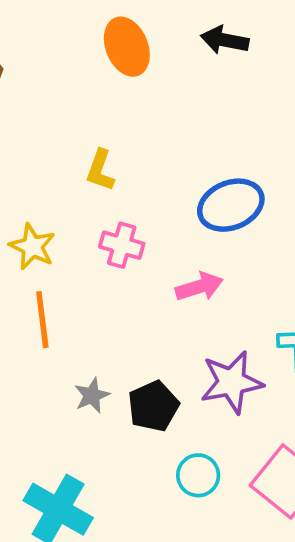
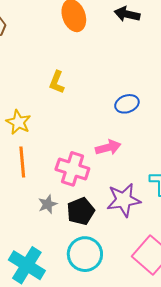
blue ellipse: (231, 205) -> (127, 104), size x0.7
pink cross: (122, 245) -> (72, 169), moved, size x1.4
cyan circle: (198, 475) -> (85, 254), moved, size x1.5

